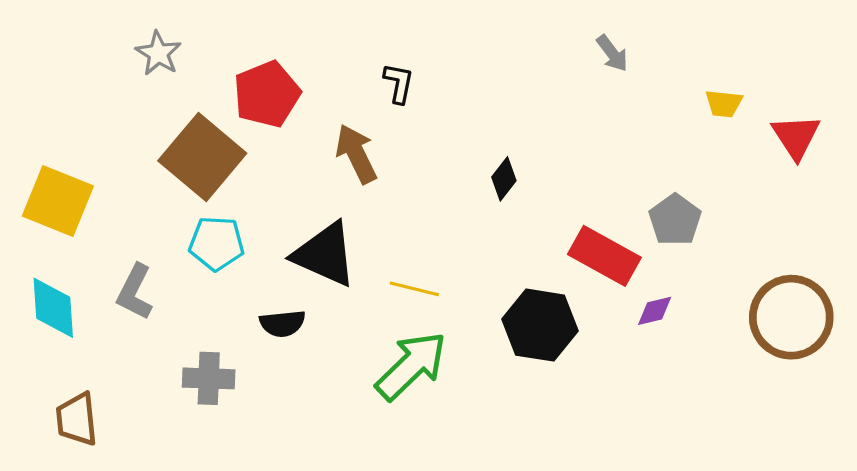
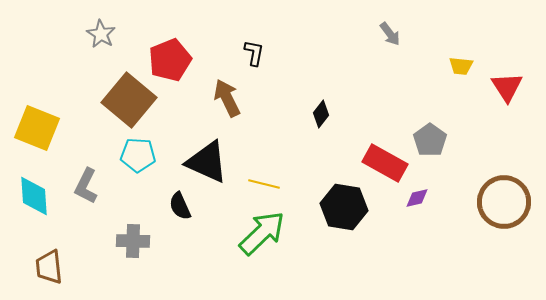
black semicircle: (282, 323) -> (180, 206), turned 72

